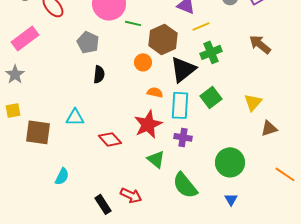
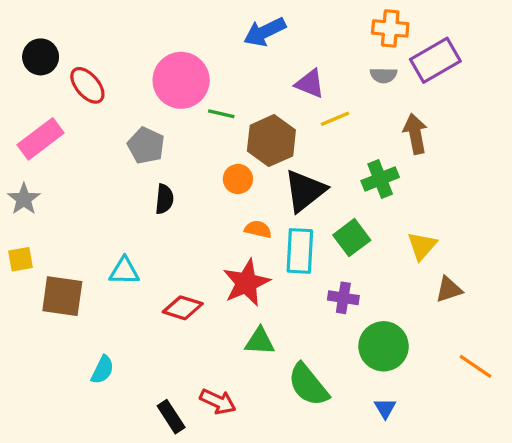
brown arrow: (260, 44) -> (415, 134), moved, turned 40
green cross: (211, 52) -> (380, 179), moved
purple cross: (183, 137) -> (343, 298), moved
red diamond: (110, 139) -> (183, 308), turned -30
green triangle: (156, 159) -> (260, 341), turned -36

